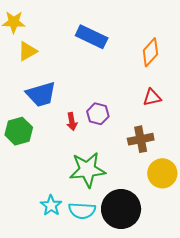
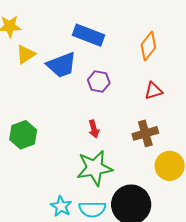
blue trapezoid: (41, 94) -> (61, 65), moved
purple hexagon: (98, 114) -> (99, 81), moved
red arrow: (72, 122) -> (94, 129), moved

